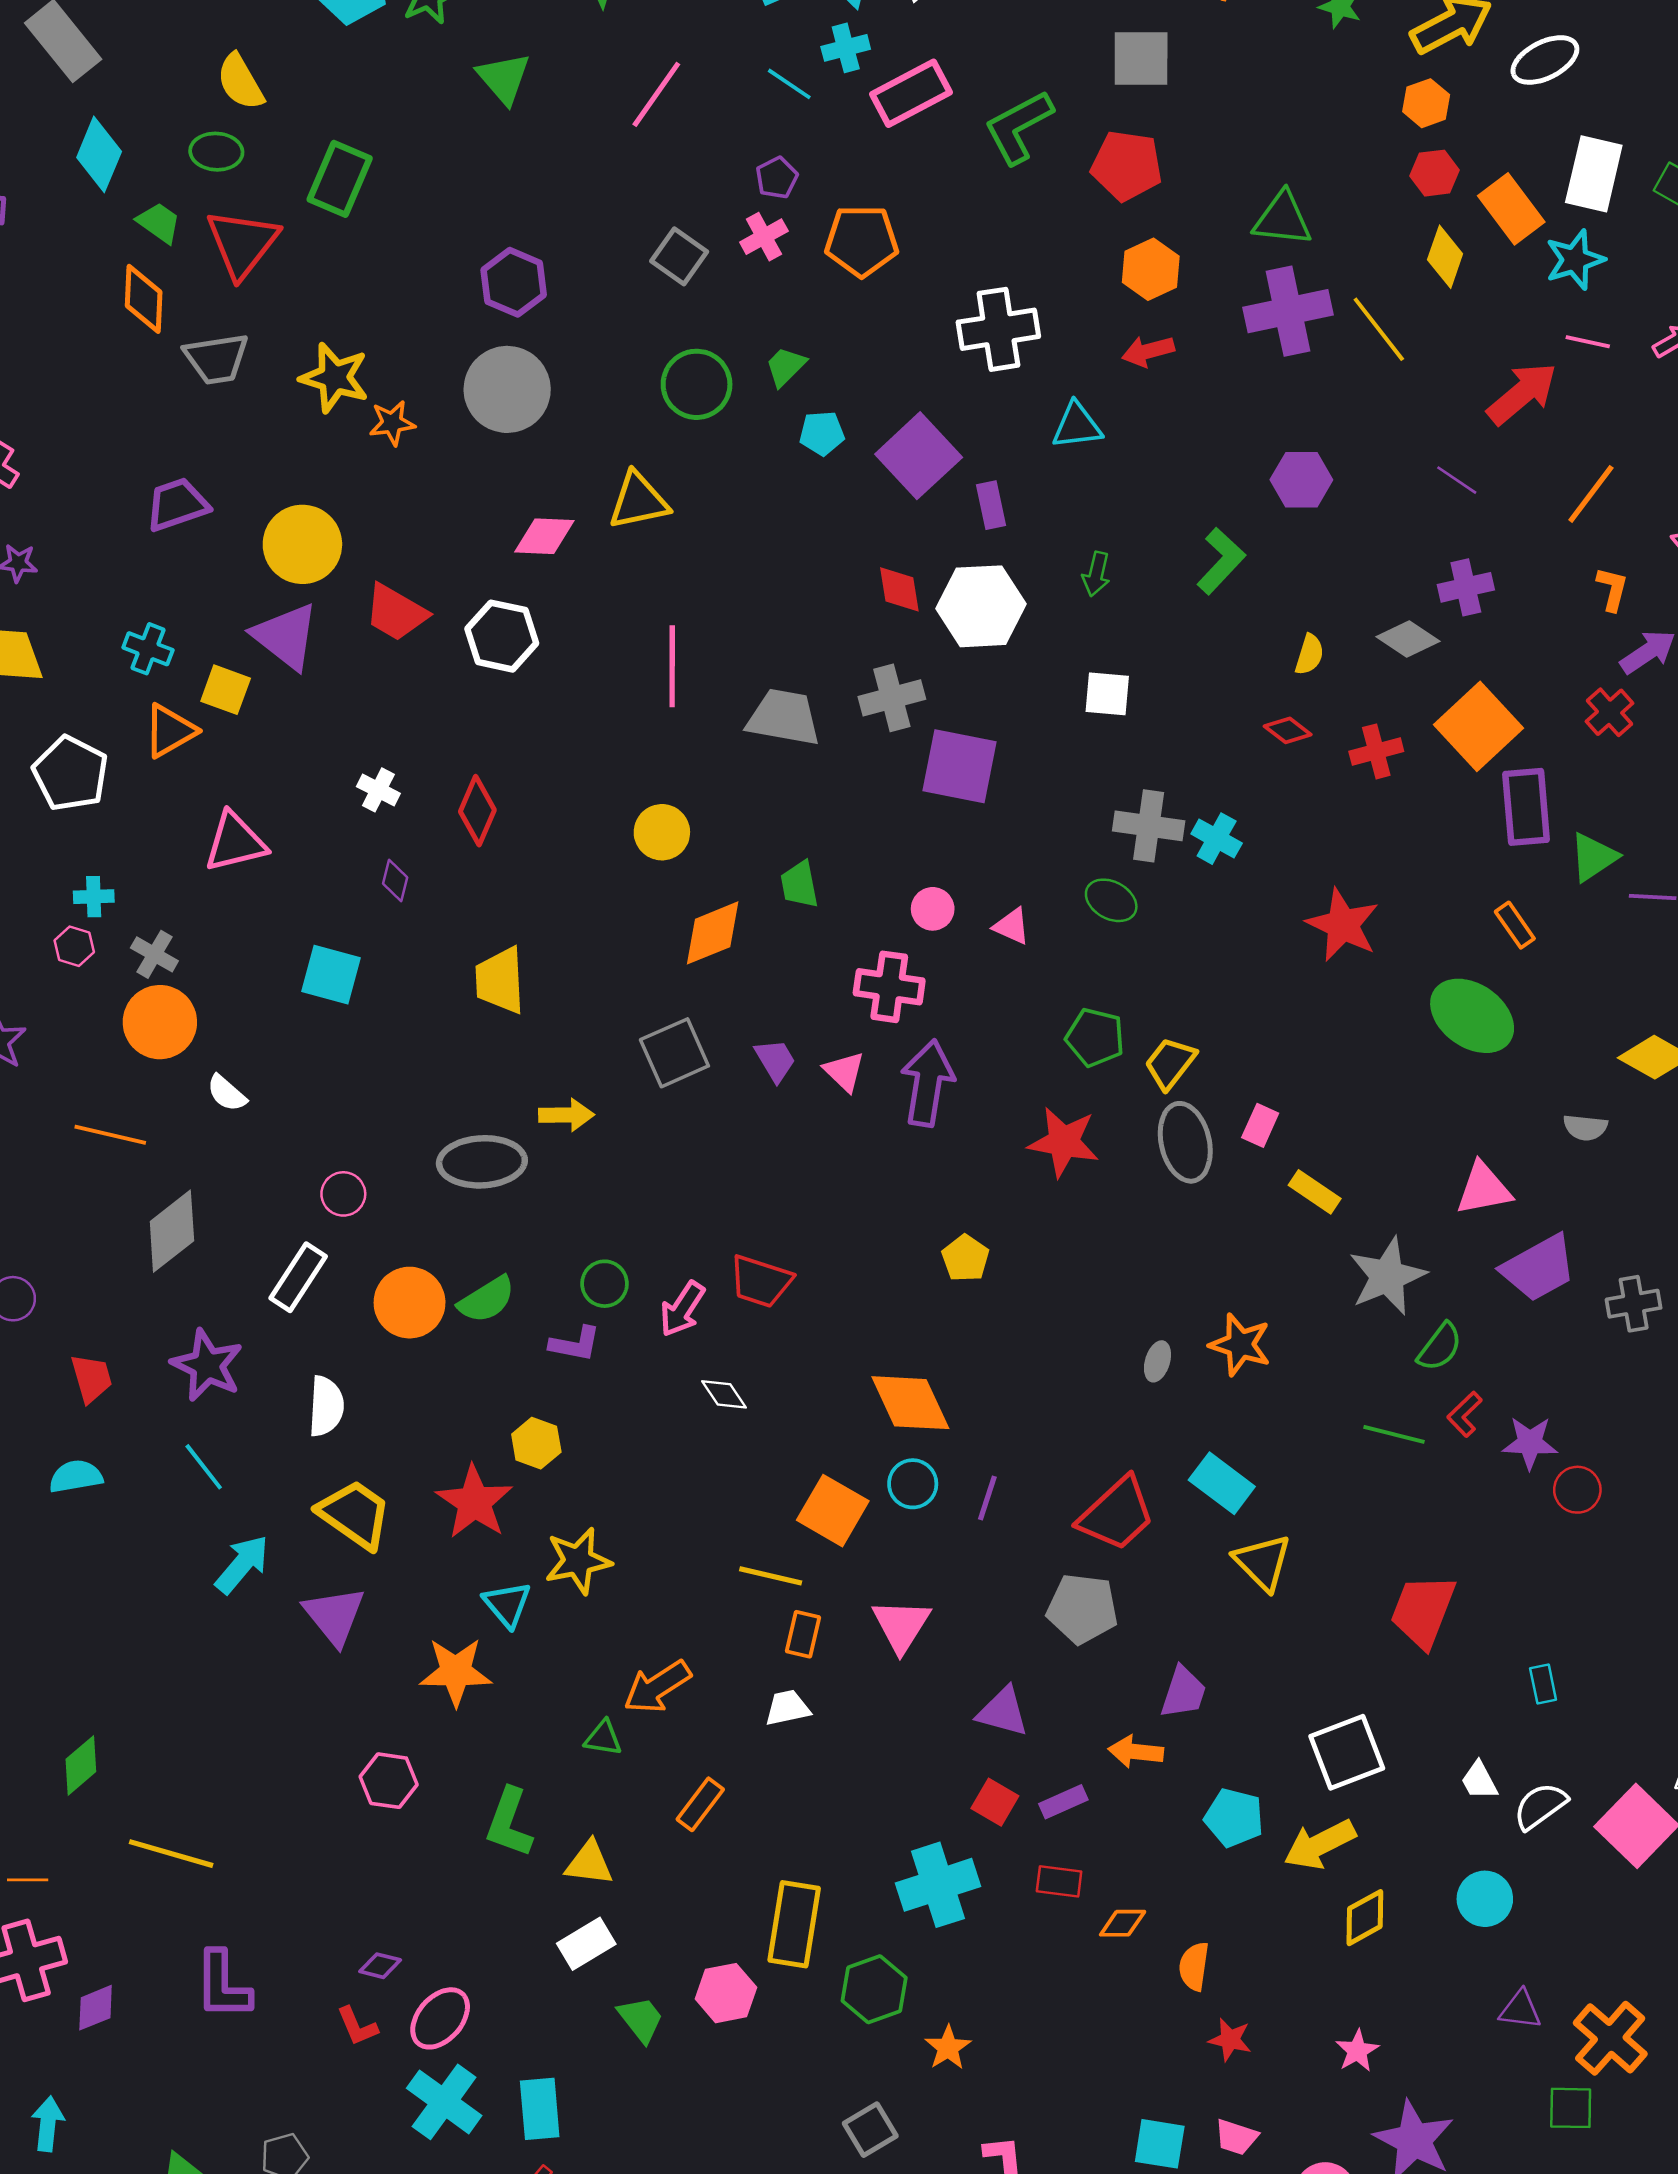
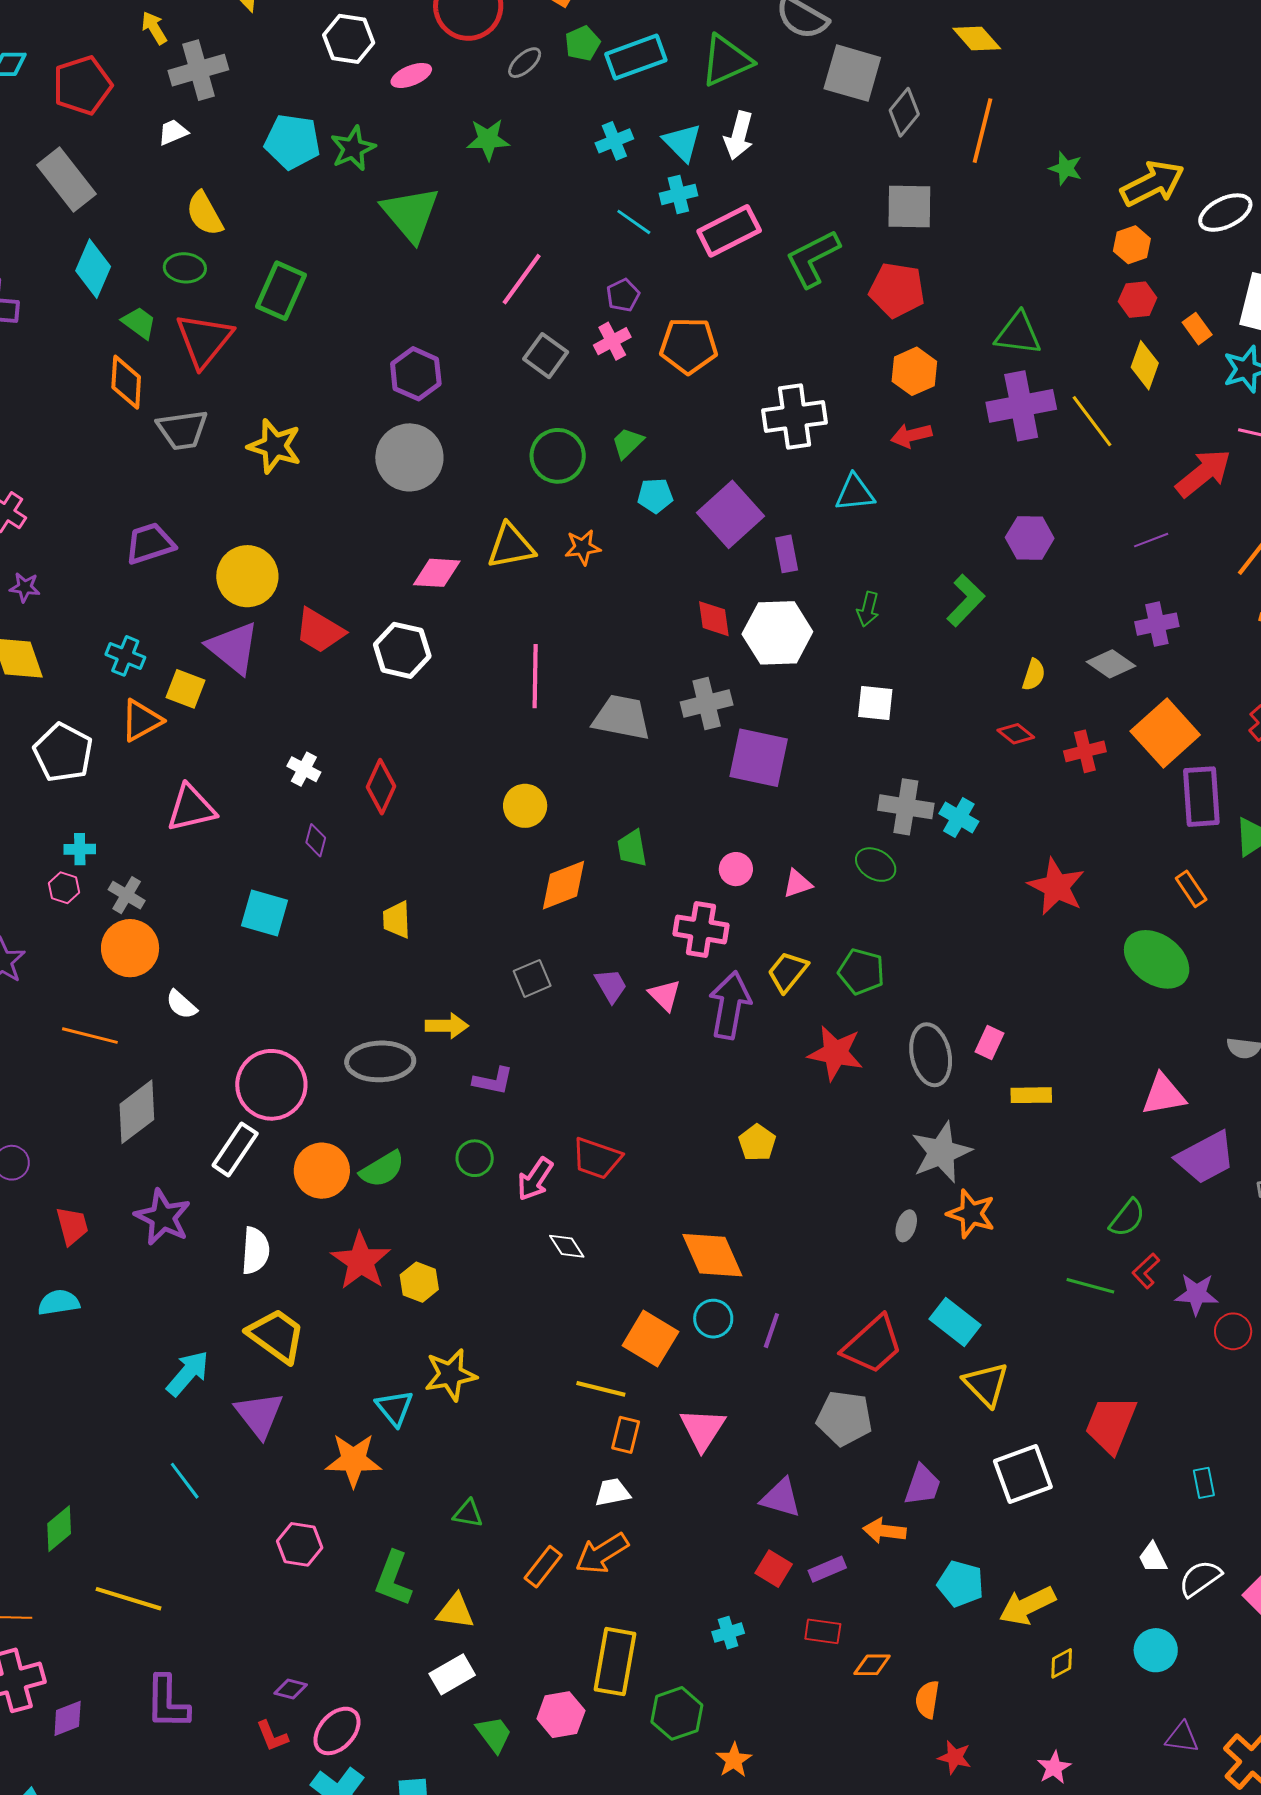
green triangle: (504, 78) -> (411, 214), size x1.4
pink line: (656, 94) -> (522, 279), moved
orange rectangle: (1511, 209) -> (1197, 329), size x0.6
orange star: (392, 423) -> (583, 547), moved
purple line: (1457, 480) -> (1151, 540), turned -56
pink triangle: (1012, 926) -> (798, 884), turned -44
yellow trapezoid: (500, 980) -> (397, 920), size x0.7
gray square: (674, 1053) -> (532, 978), size x0.7
yellow trapezoid: (1170, 1063) -> (788, 972), moved
yellow rectangle: (1315, 1192) -> (1031, 1095), turned -36
pink circle: (343, 1194) -> (271, 1085), size x2.0
gray star: (1387, 1276) -> (941, 1152), moved
purple L-shape: (575, 1344) -> (493, 1081), moved
cyan line: (204, 1467) -> (185, 1481), moved
red star: (474, 1502) -> (361, 1261), moved
orange arrow: (657, 1687) -> (602, 1553), moved
white square: (1347, 1752) -> (1023, 1474), moved
cyan cross: (938, 1885) -> (728, 1633), size x0.5
yellow diamond: (1365, 1918) -> (1062, 1663), size x0.7

